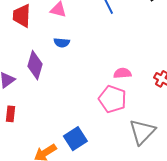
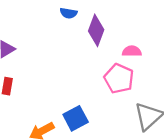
purple diamond: (35, 65) -> (96, 30), moved

